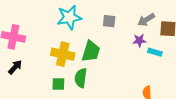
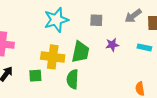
purple star: (139, 40) -> (112, 45), moved
green square: (58, 84) -> (35, 76), moved

